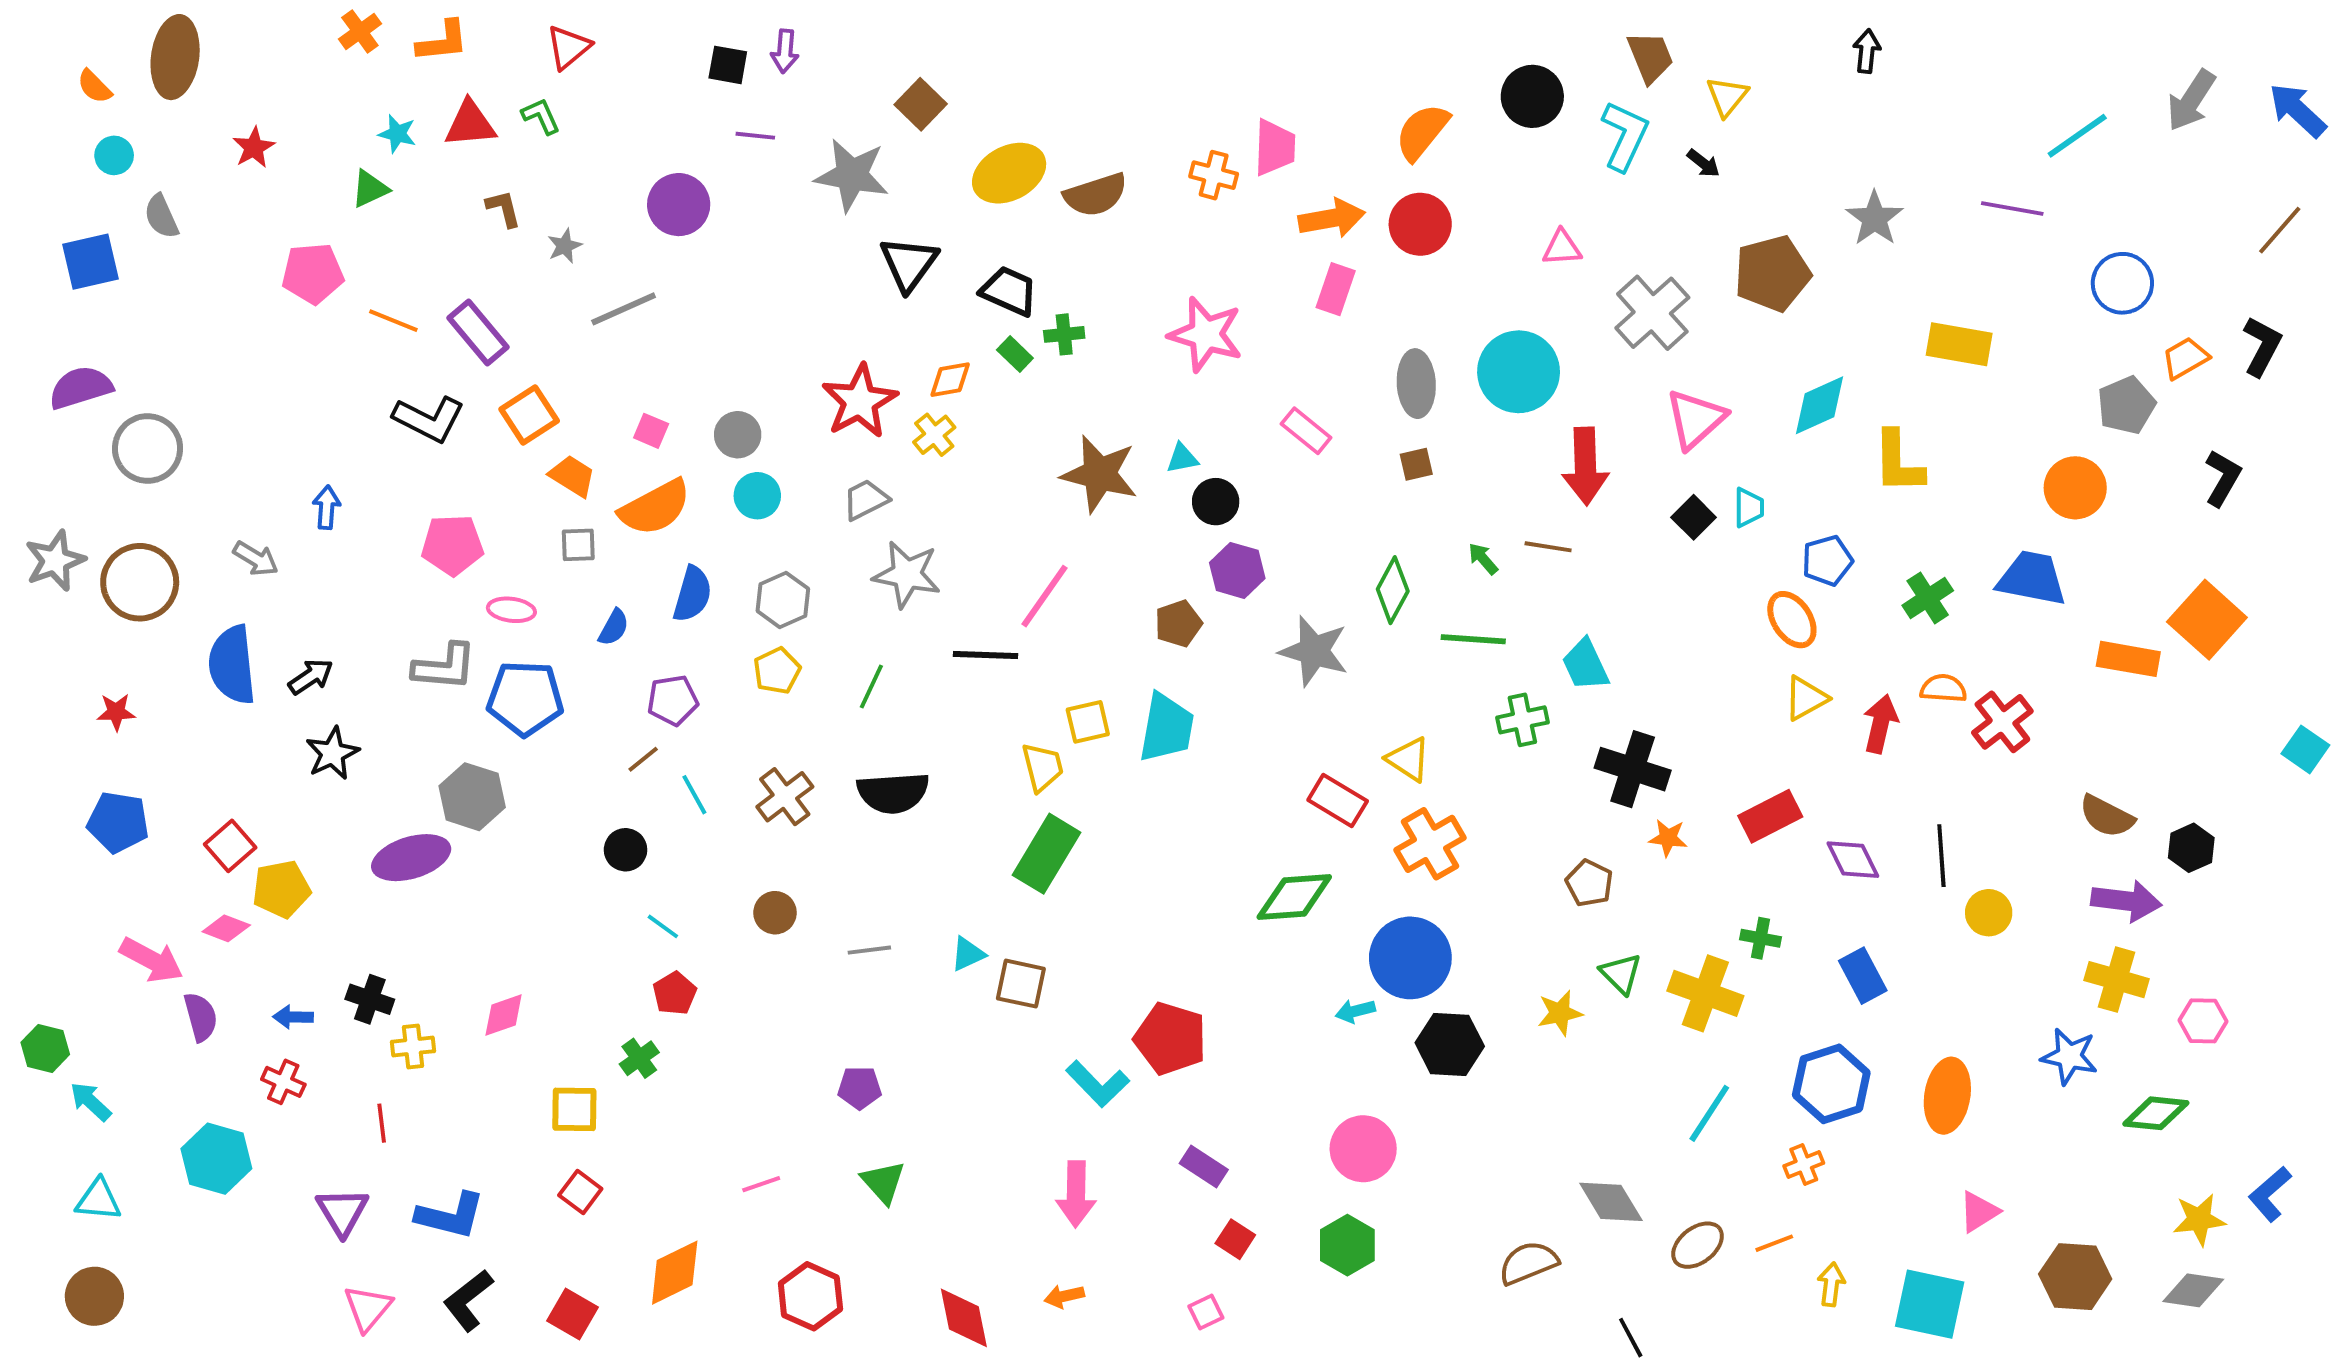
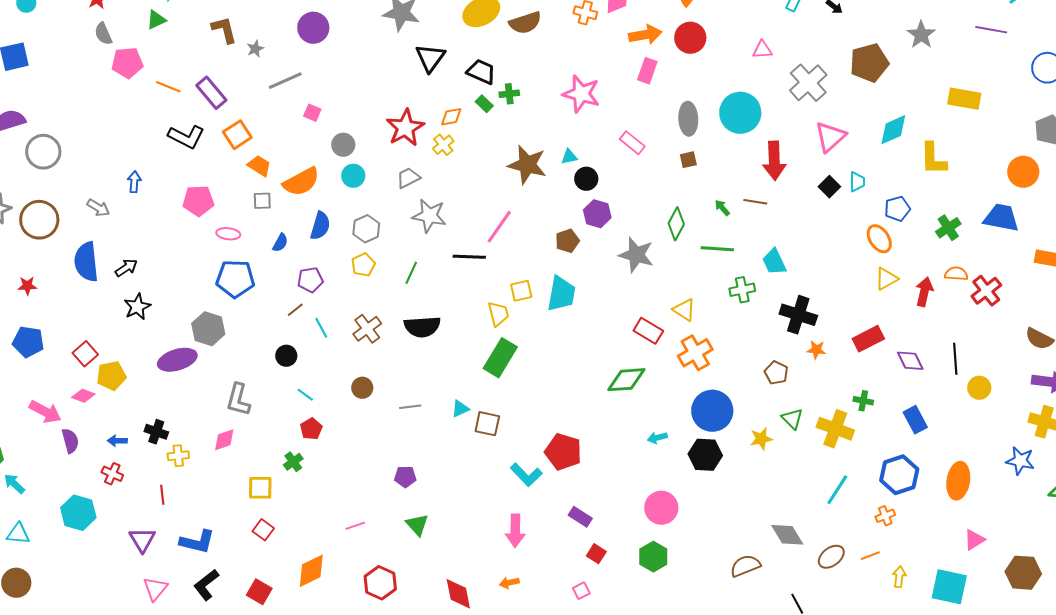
brown L-shape: (504, 209) -> (224, 30), size x1.4
gray semicircle: (161, 216) -> (103, 34), moved
pink square: (651, 431) -> (312, 113), moved
gray L-shape: (445, 667) -> (238, 400), moved, turned 100
blue circle: (1410, 958) -> (712, 411), moved

